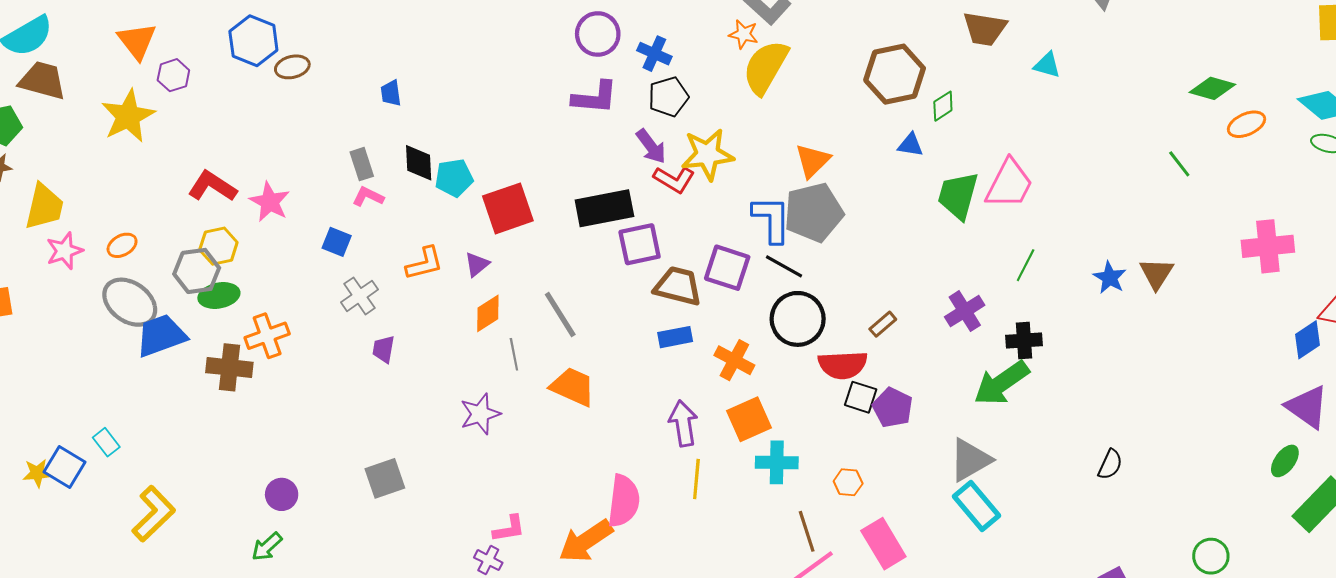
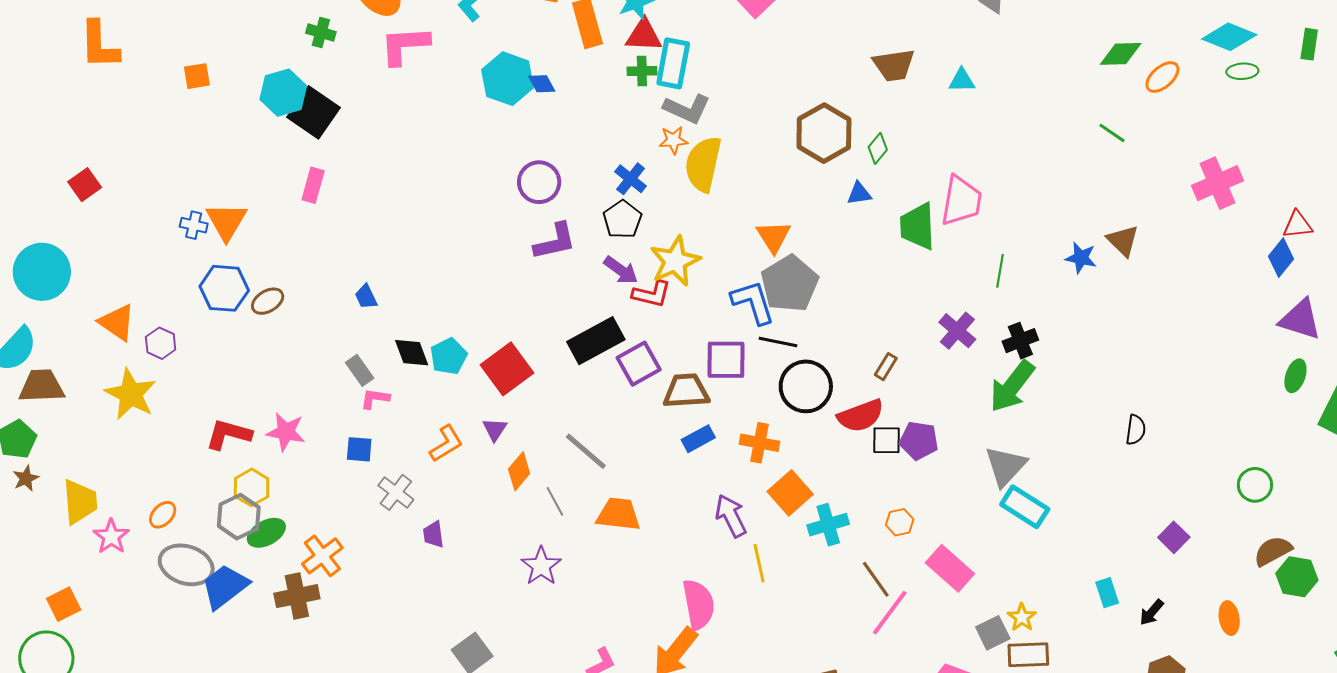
blue cross: (654, 54) -> (631, 179), moved, turned 32

